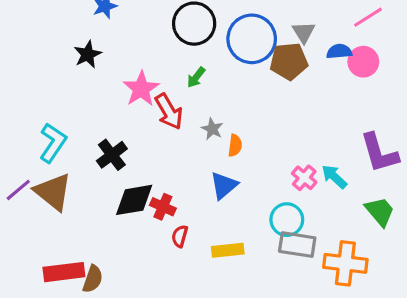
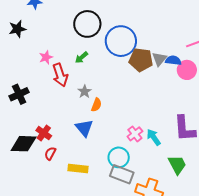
gray triangle: (304, 32) -> (159, 59), moved
pink star: (141, 89) -> (46, 57), size x0.6
blue triangle: (224, 186) -> (84, 128), turned -42
black diamond: (134, 200) -> (24, 144), moved

